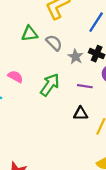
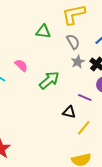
gray semicircle: (54, 43) -> (73, 42), moved
purple line: (85, 86) -> (85, 97), moved

